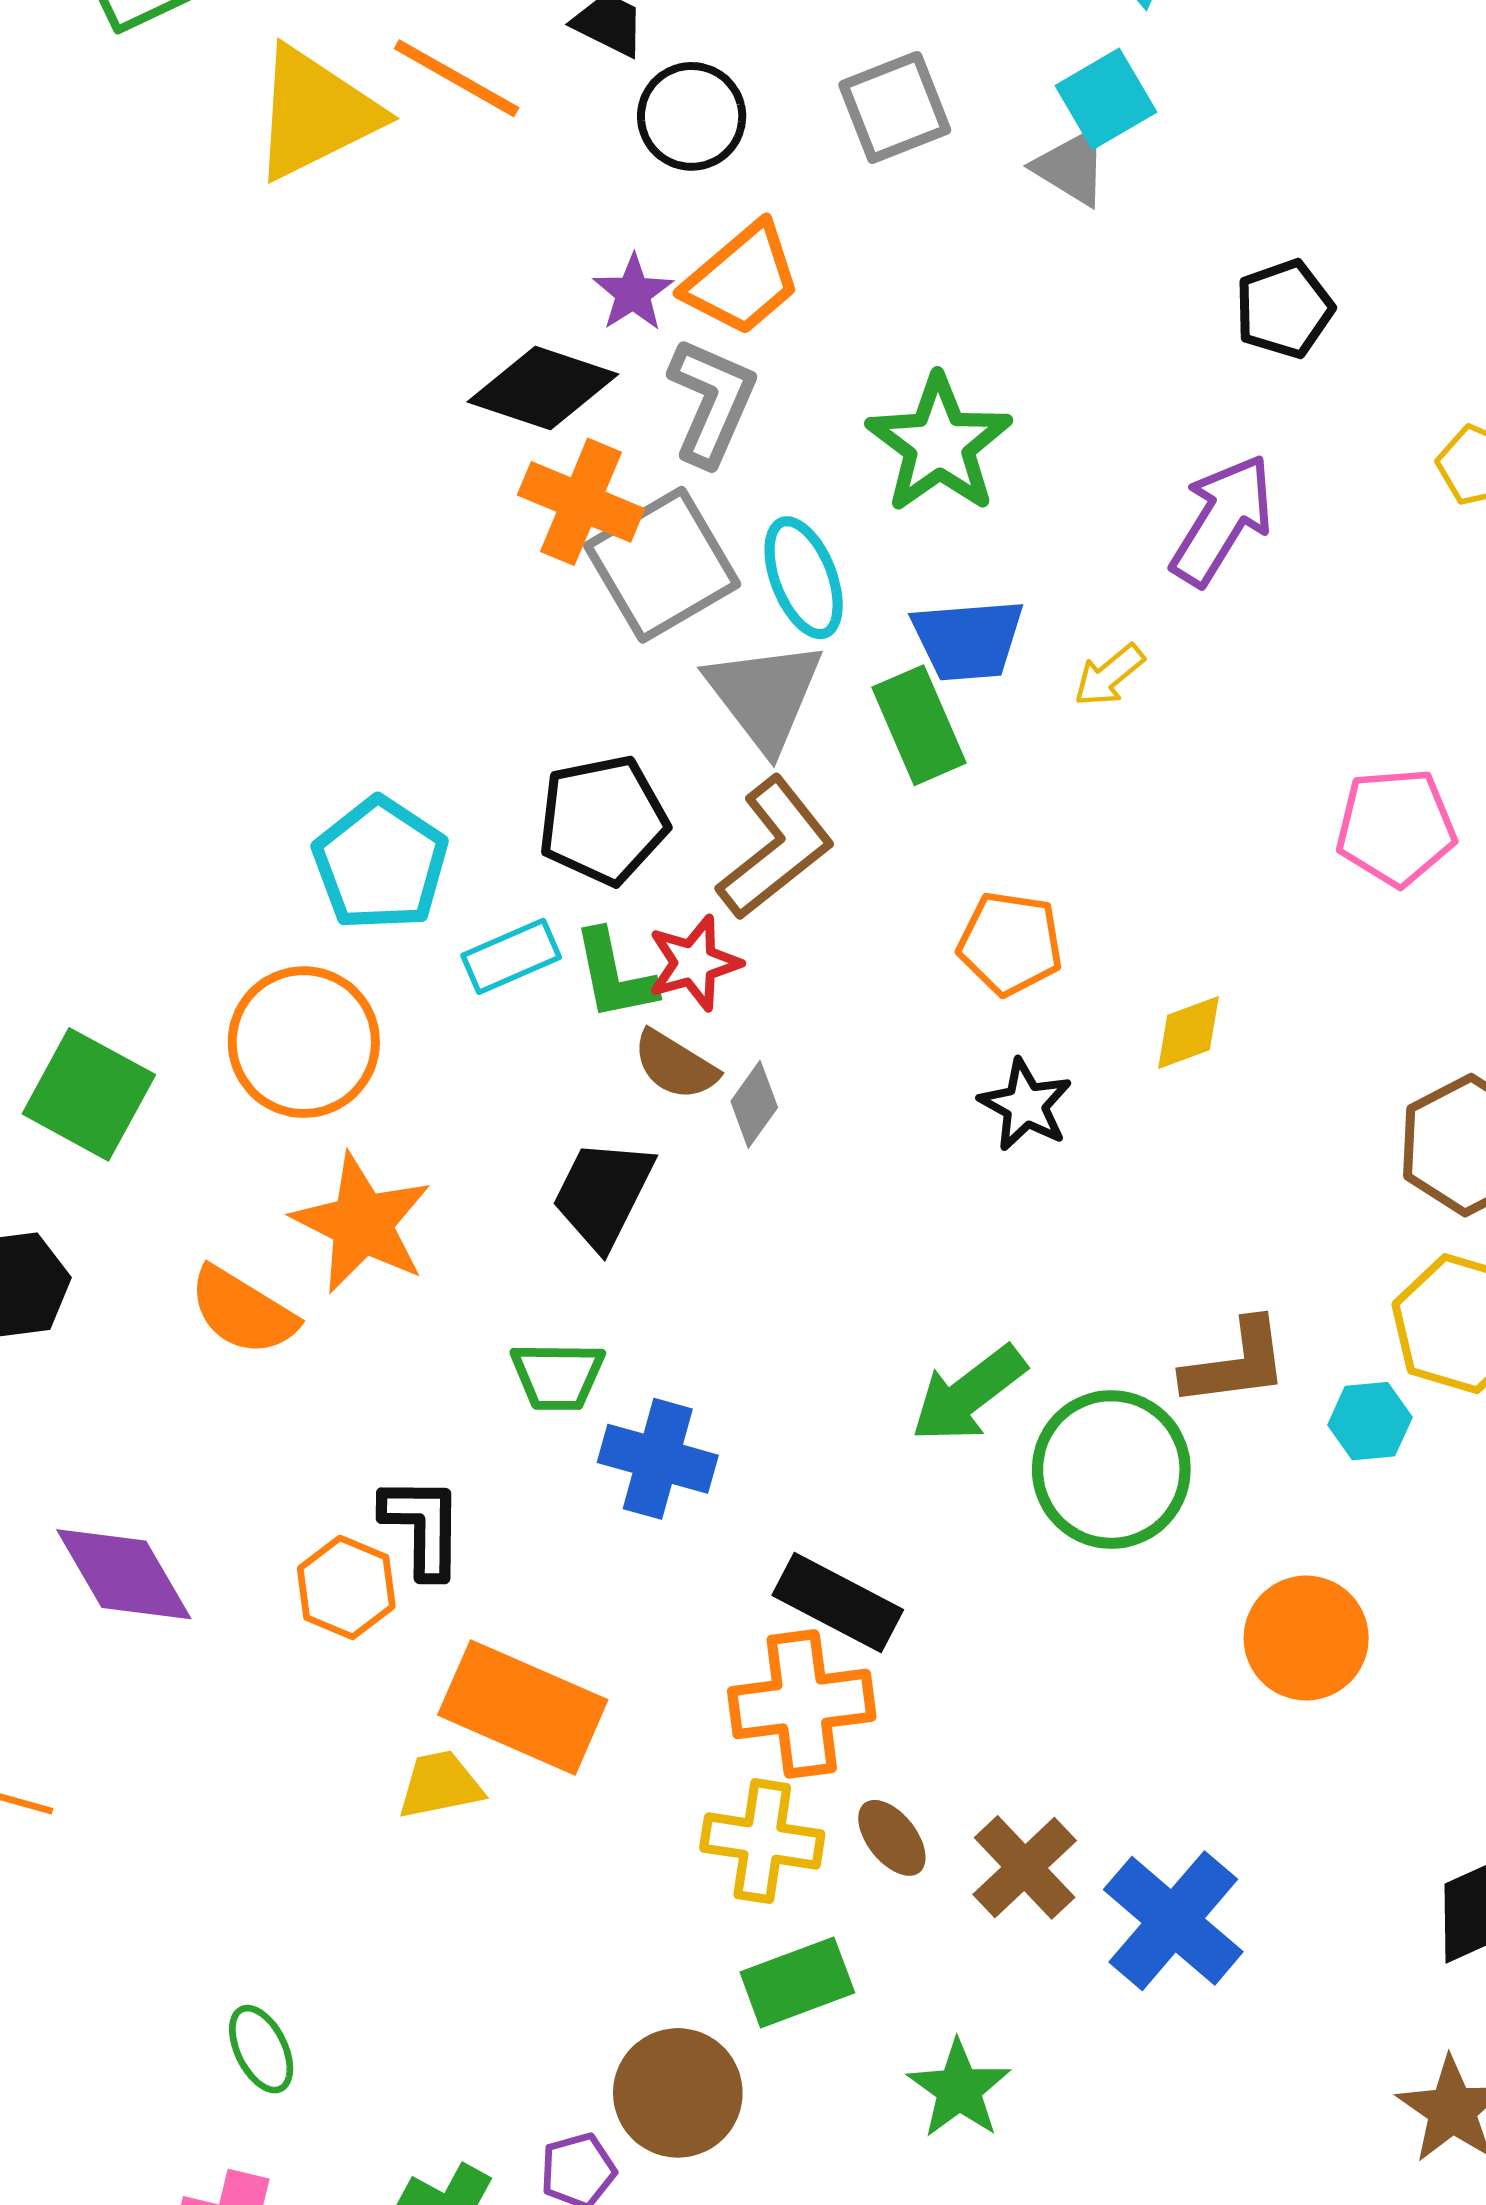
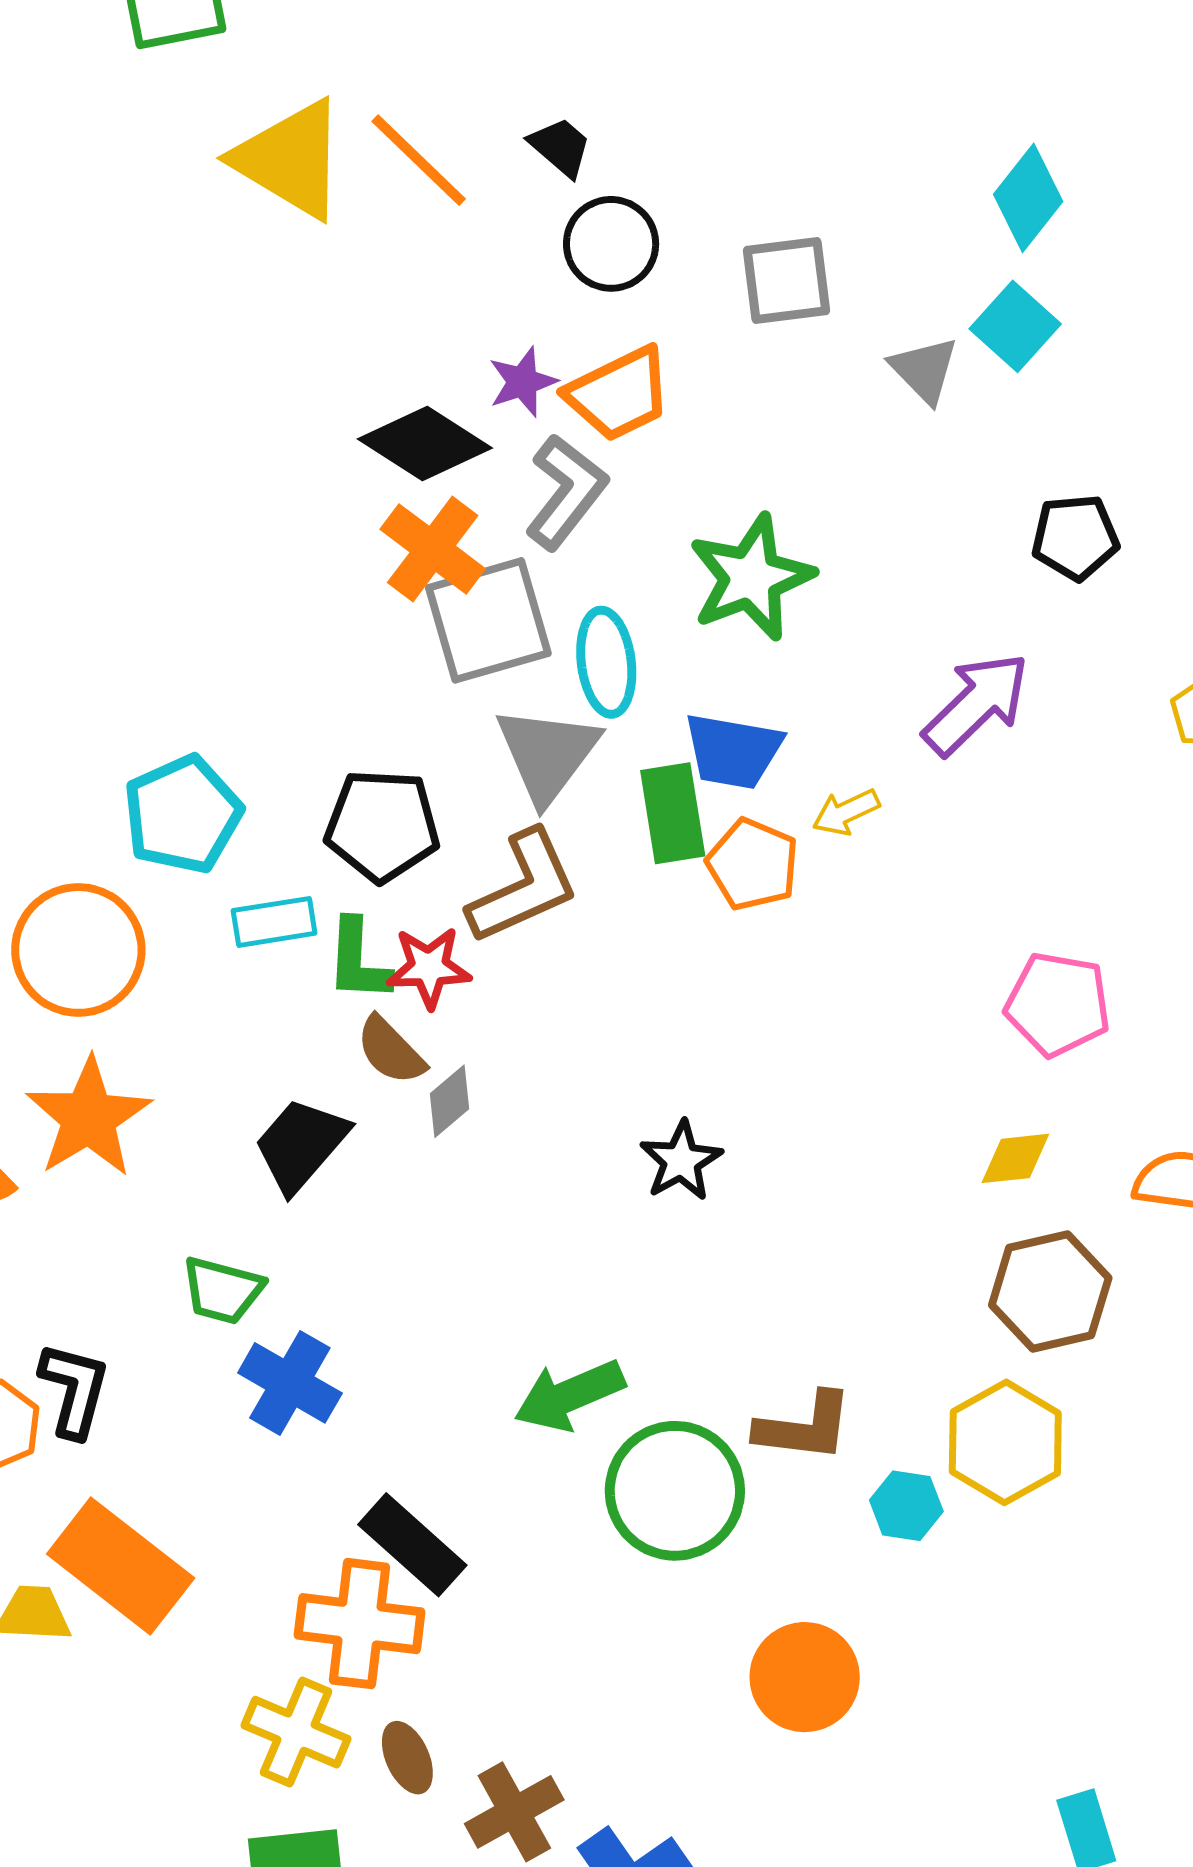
cyan square: (1106, 99) -> (1015, 326), moved, turned -32
yellow triangle: (315, 113) -> (290, 159), turned 43
orange pentagon: (1010, 943) -> (753, 864), moved
yellow diamond: (1188, 1033) -> (1015, 1158), moved

